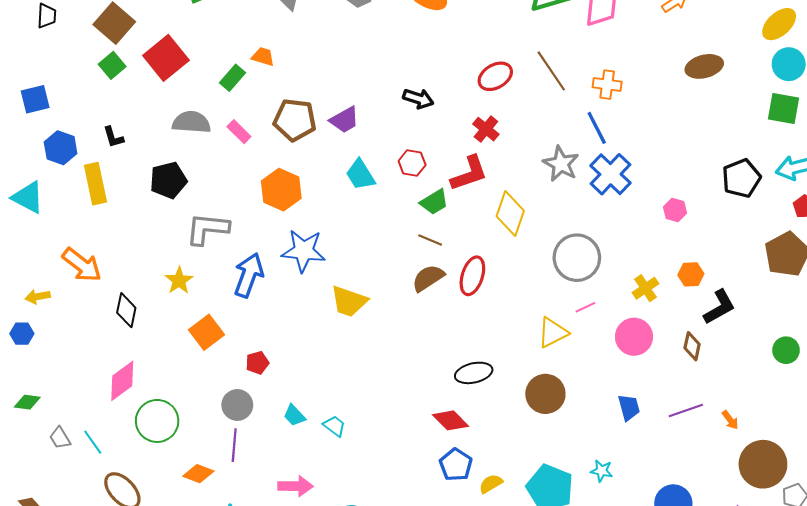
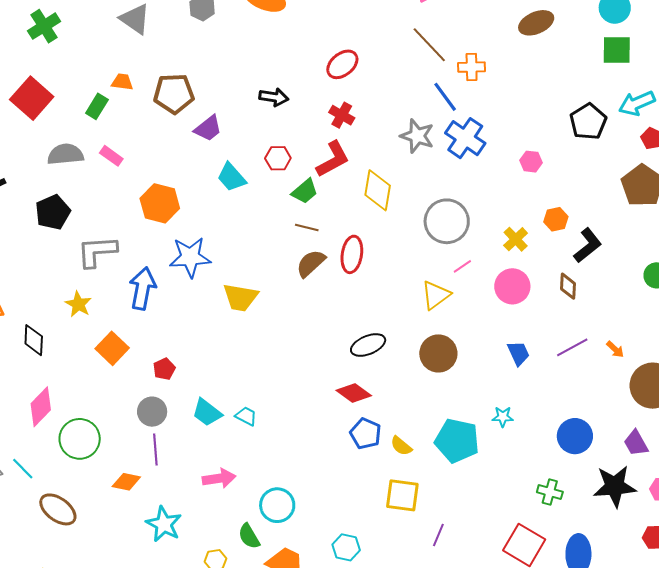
brown line: (551, 71) -> (429, 45), moved
orange cross: (607, 85) -> (472, 67), moved
brown pentagon: (295, 120) -> (174, 94), moved
cyan trapezoid: (294, 415) -> (207, 412), size x1.4
yellow semicircle: (491, 484) -> (401, 446), turned -100

